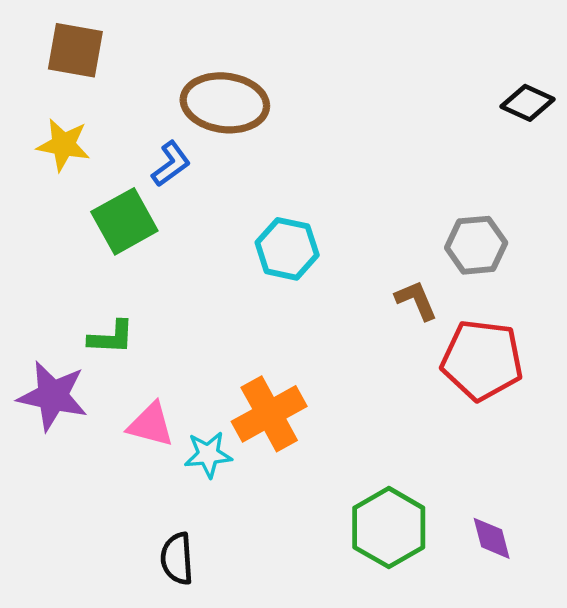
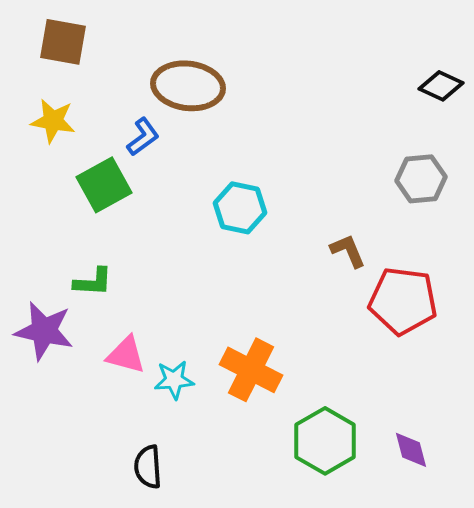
gray hexagon: (476, 245) -> (421, 179), moved
orange cross: (269, 414) -> (251, 370), moved, turned -34

